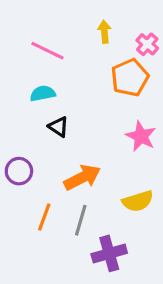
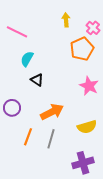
pink line: (47, 51) -> (17, 32), moved
cyan semicircle: (43, 93) -> (27, 59), turned -49
purple cross: (109, 253) -> (83, 163), moved

